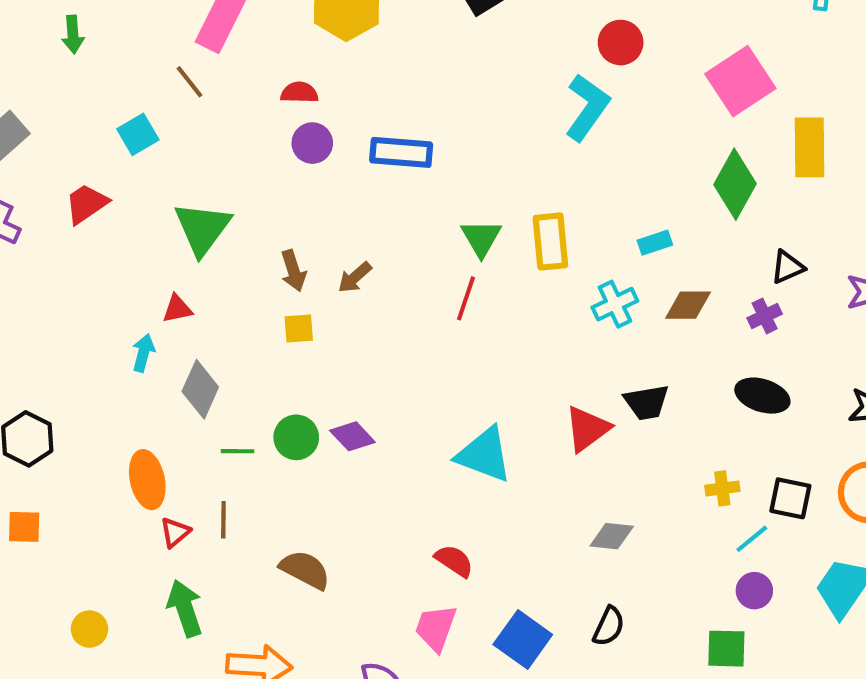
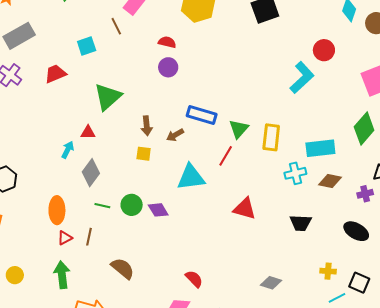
blue rectangle: (401, 152) -> (202, 115), moved
cyan rectangle: (655, 243) -> (320, 148), size x1.8
red triangle: (587, 429) -> (245, 209), moved, turned 40
cyan triangle: (484, 455) -> (191, 177), moved, turned -40

